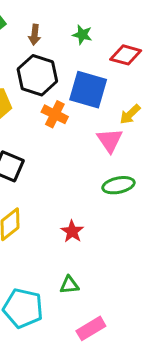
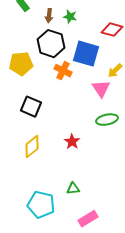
green star: (82, 35) -> (70, 17), moved
red star: (72, 231) -> (72, 142), moved

